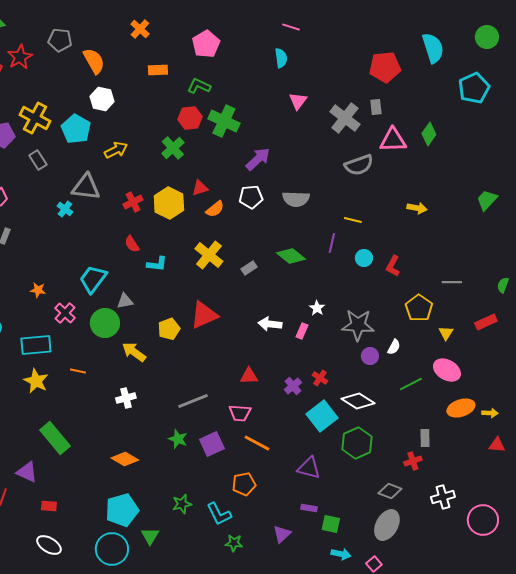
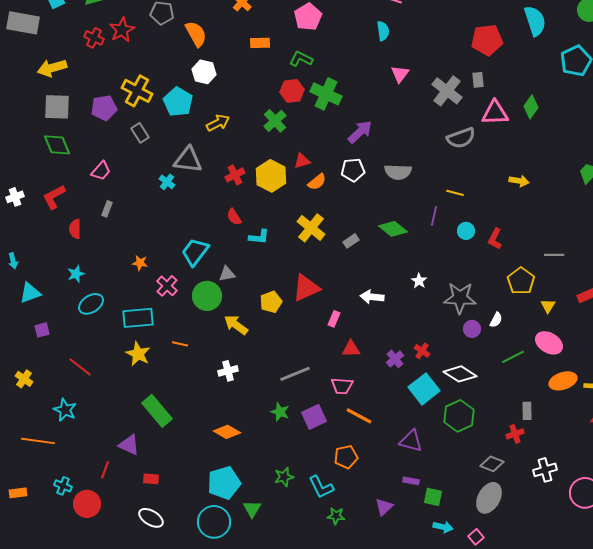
pink rectangle: (302, 331) -> (334, 319), moved

